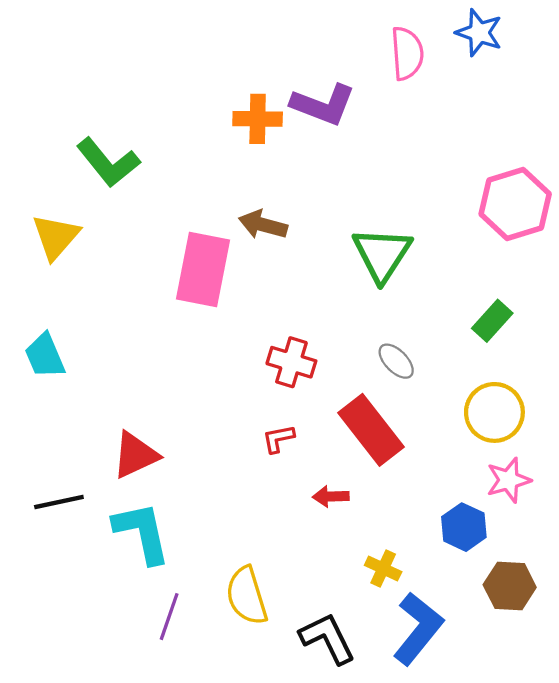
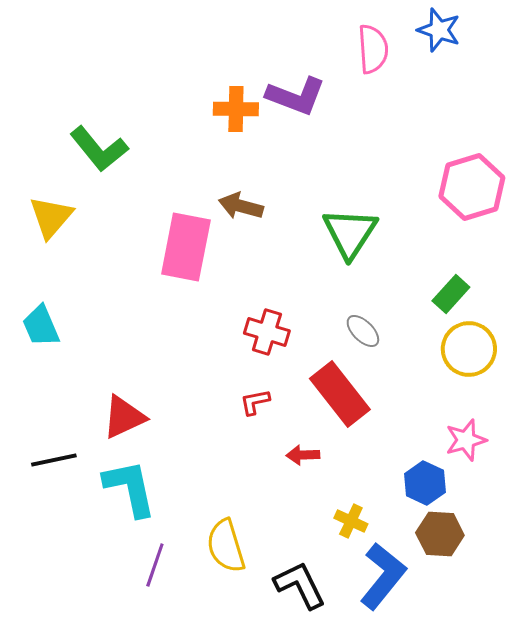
yellow circle: (494, 412) -> (469, 349), moved
brown hexagon: (510, 586) -> (440, 534), moved

